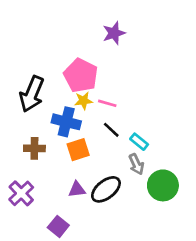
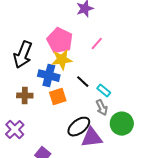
yellow star: (83, 101) -> (62, 60), size x1.5
pink line: (107, 103) -> (97, 44), moved, turned -64
purple triangle: (77, 189) -> (92, 138), moved, size x1.6

